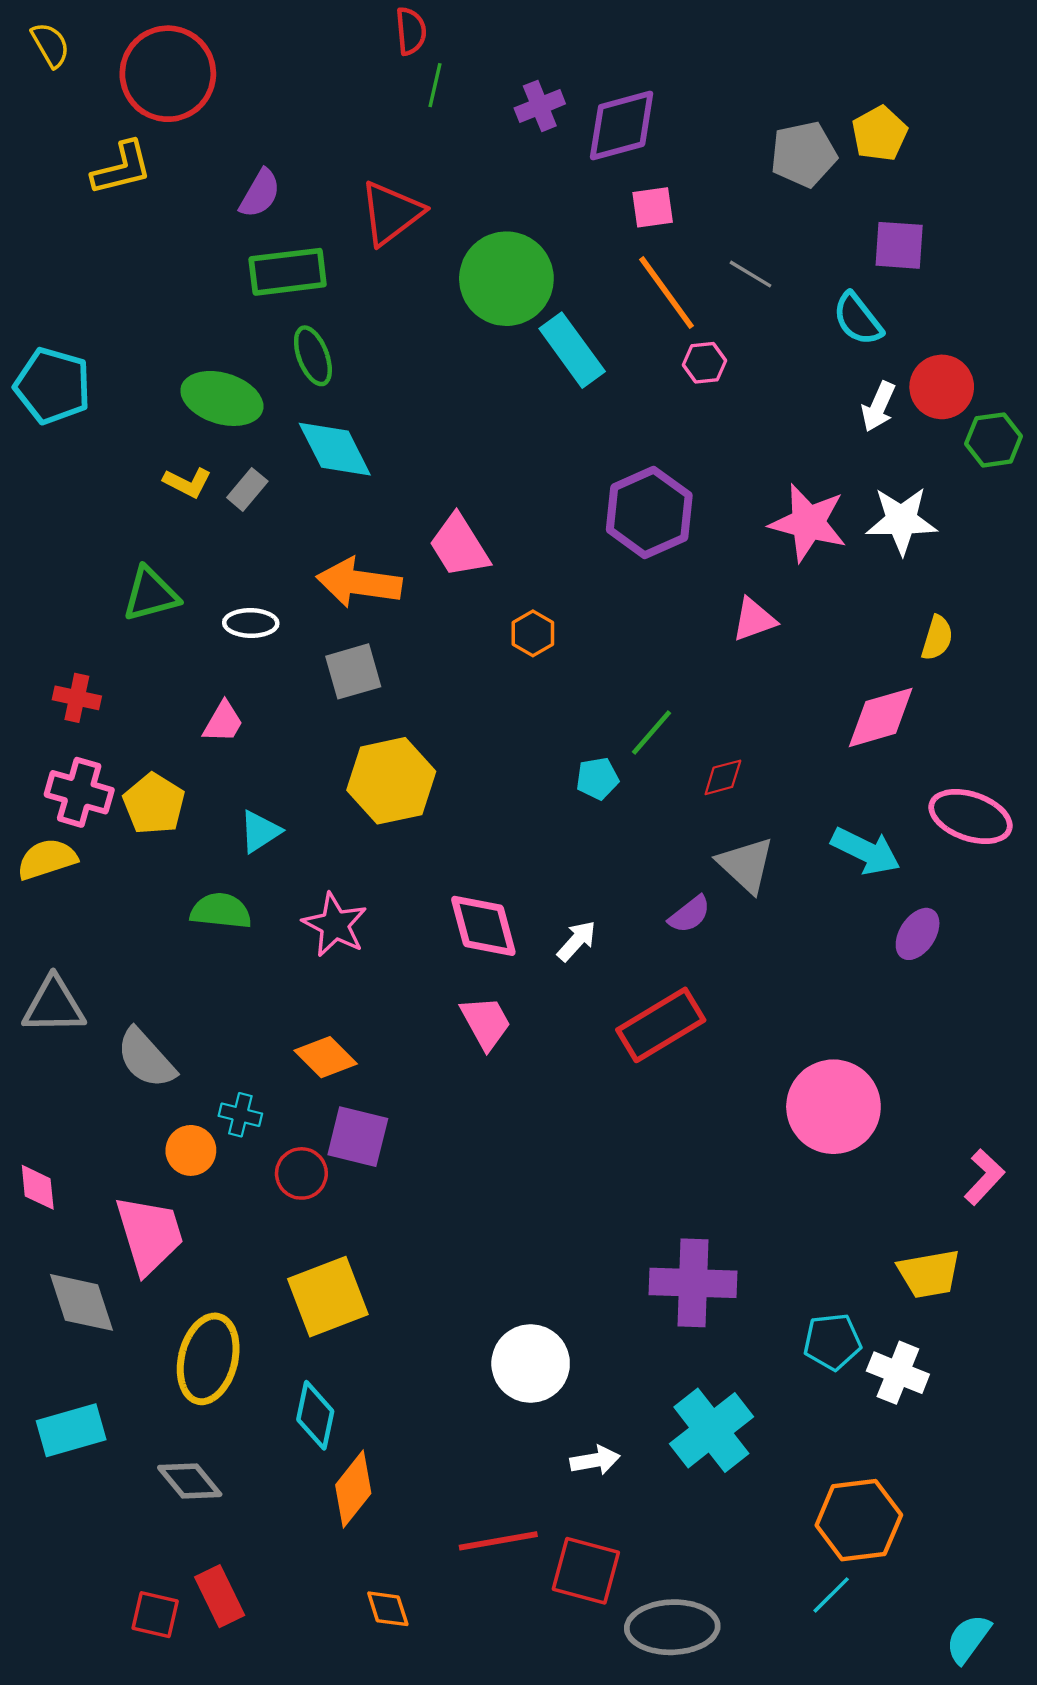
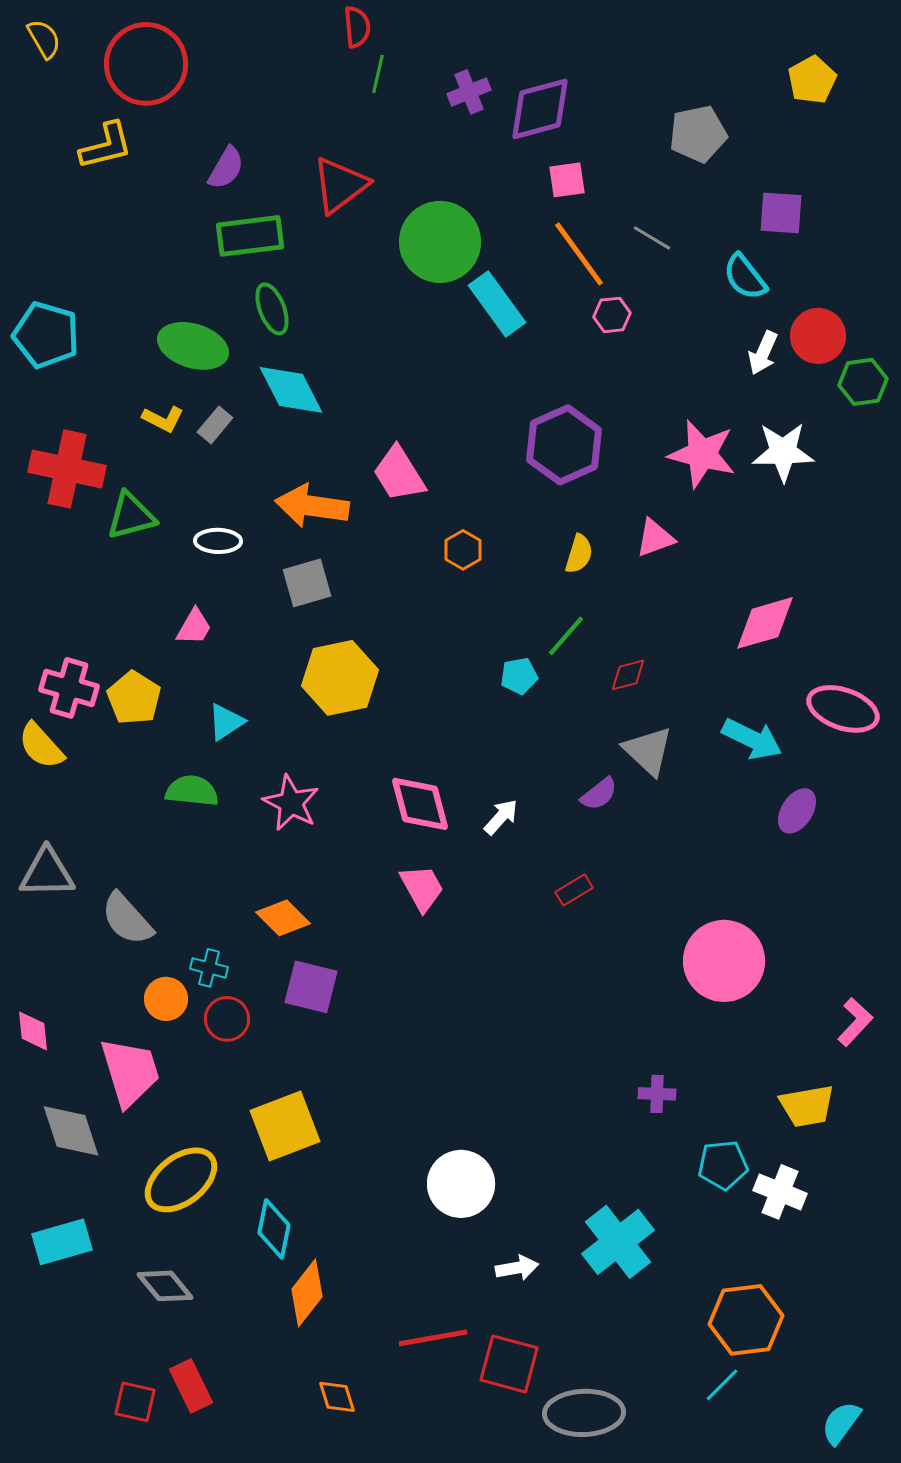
yellow pentagon: (880, 134) -> (812, 80), moved
yellow semicircle: (937, 638) -> (579, 554), moved
red cross: (77, 698) -> (67, 469), moved, size x1.8
yellow semicircle: (47, 859) -> (41, 746), turned -114
red rectangle: (661, 1025) -> (574, 890), size x0.5
red circle: (301, 1173) -> (227, 1019), moved
purple cross: (693, 1283) -> (657, 1094), moved, size x0.5
yellow ellipse: (208, 1359) -> (181, 1180), turned 38

